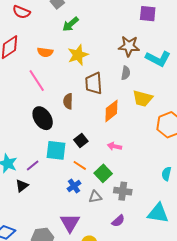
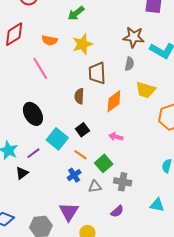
brown semicircle: (68, 101) -> (79, 96), moved
black ellipse: (43, 118) -> (33, 114), moved
cyan square: (56, 150) -> (57, 139), turned 30
cyan triangle: (158, 213) -> (157, 205), size x0.7

